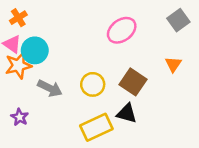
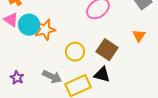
orange star: (18, 66) -> (45, 30), moved
gray arrow: (50, 88) -> (52, 77), moved

